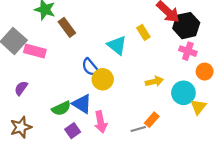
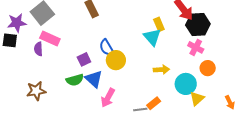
cyan triangle: (117, 45) -> (152, 37), moved
pink rectangle: (35, 51) -> (50, 39), moved
purple semicircle: (21, 88) -> (38, 49), moved, turned -48
pink arrow: (101, 122) -> (108, 98), turned 30
purple square: (73, 131) -> (84, 59), moved

